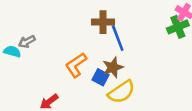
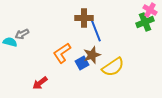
blue square: (101, 77) -> (82, 63), turned 32
yellow semicircle: (121, 92) -> (113, 67), moved

